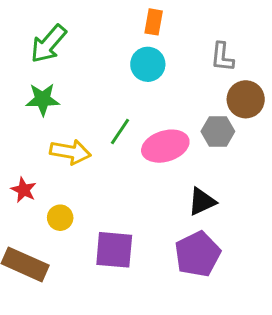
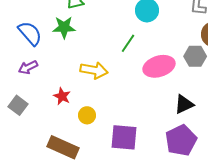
green star: (43, 99) -> (64, 27), moved
green line: (120, 131) -> (128, 43), moved

